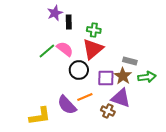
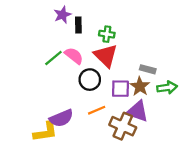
red triangle: (93, 49) -> (106, 56), turned -35
purple semicircle: (67, 105) -> (61, 118), moved, turned -70
brown cross: (108, 111) -> (123, 126), size x1.6

